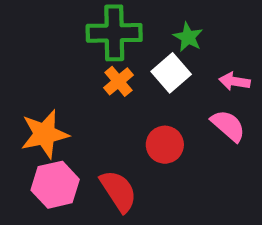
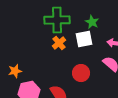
white square: (171, 73) -> (84, 39), turned 30
orange star: (45, 134) -> (15, 71), moved, size x0.6

